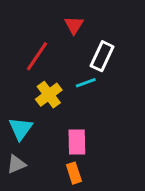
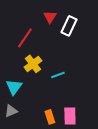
white rectangle: (102, 56) -> (69, 26), moved
cyan line: (86, 83) -> (58, 75), moved
pink rectangle: (77, 142) -> (70, 116), moved

